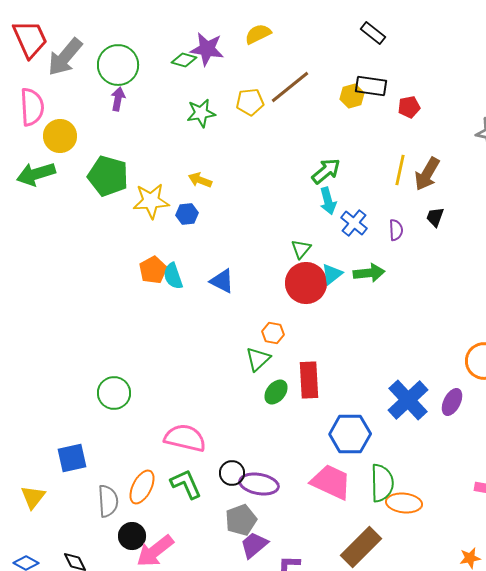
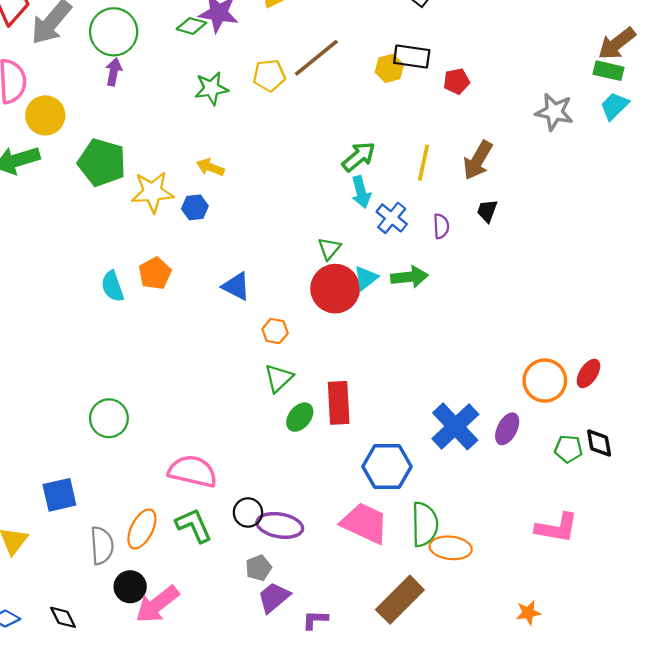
yellow line: (400, 170) -> (424, 163), moved
cyan semicircle: (173, 276) -> (112, 286), moved
orange hexagon: (273, 333) -> (275, 331), moved
gray pentagon: (241, 520) -> (259, 568), size x0.7

